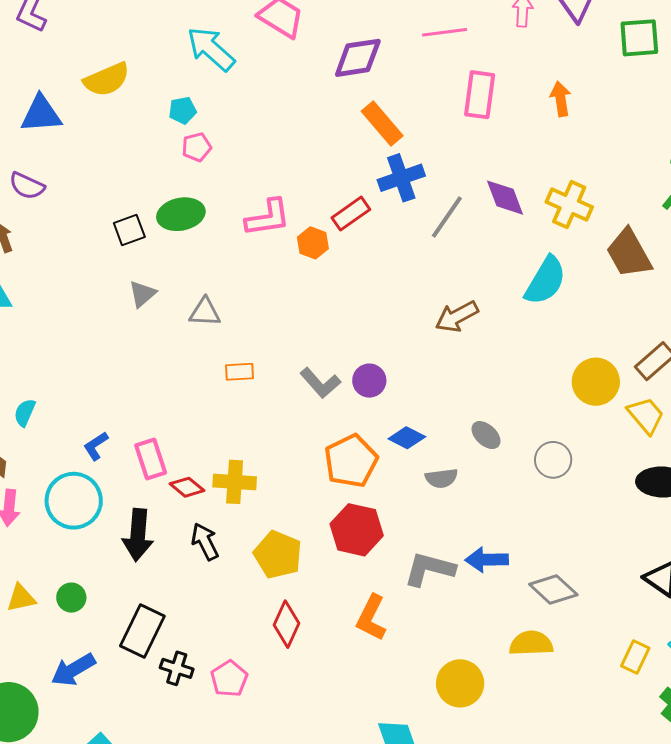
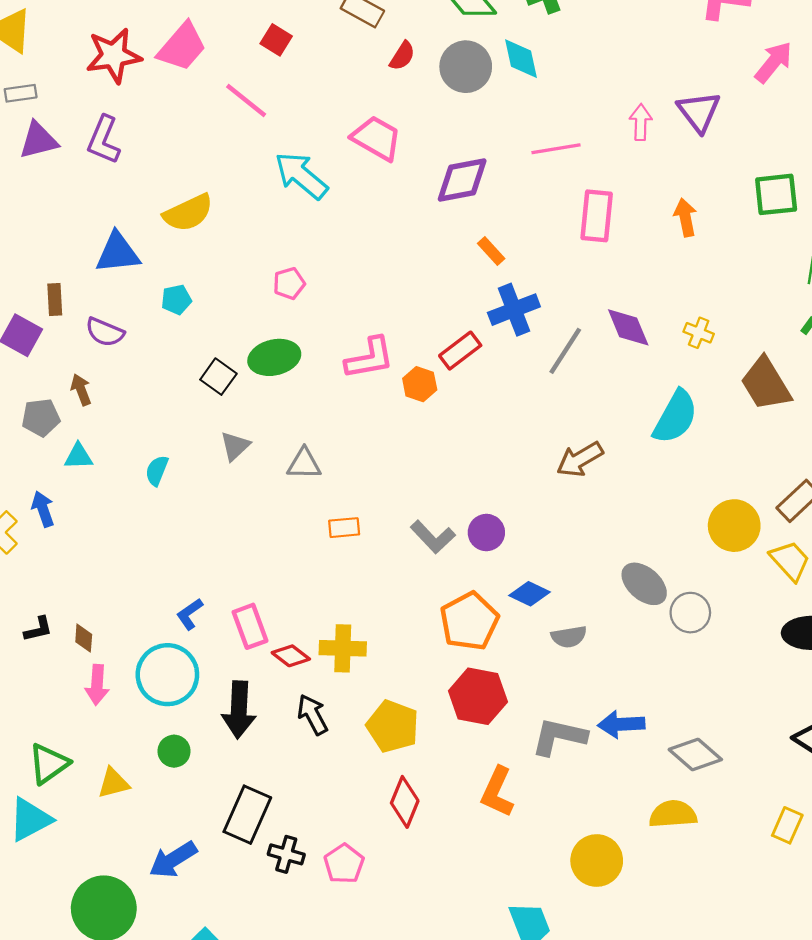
green square: (639, 38) -> (776, 194), moved
cyan pentagon: (183, 110) -> (176, 300), moved
orange rectangle: (382, 124) -> (491, 251), size x0.6
yellow cross: (569, 205) -> (699, 333), size x0.6
black square: (129, 230) -> (218, 377), turned -32
cyan semicircle: (25, 413) -> (157, 471), moved
gray ellipse: (486, 435) -> (644, 584), moved, size x1.4
green circle: (71, 598) -> (174, 751), moved

